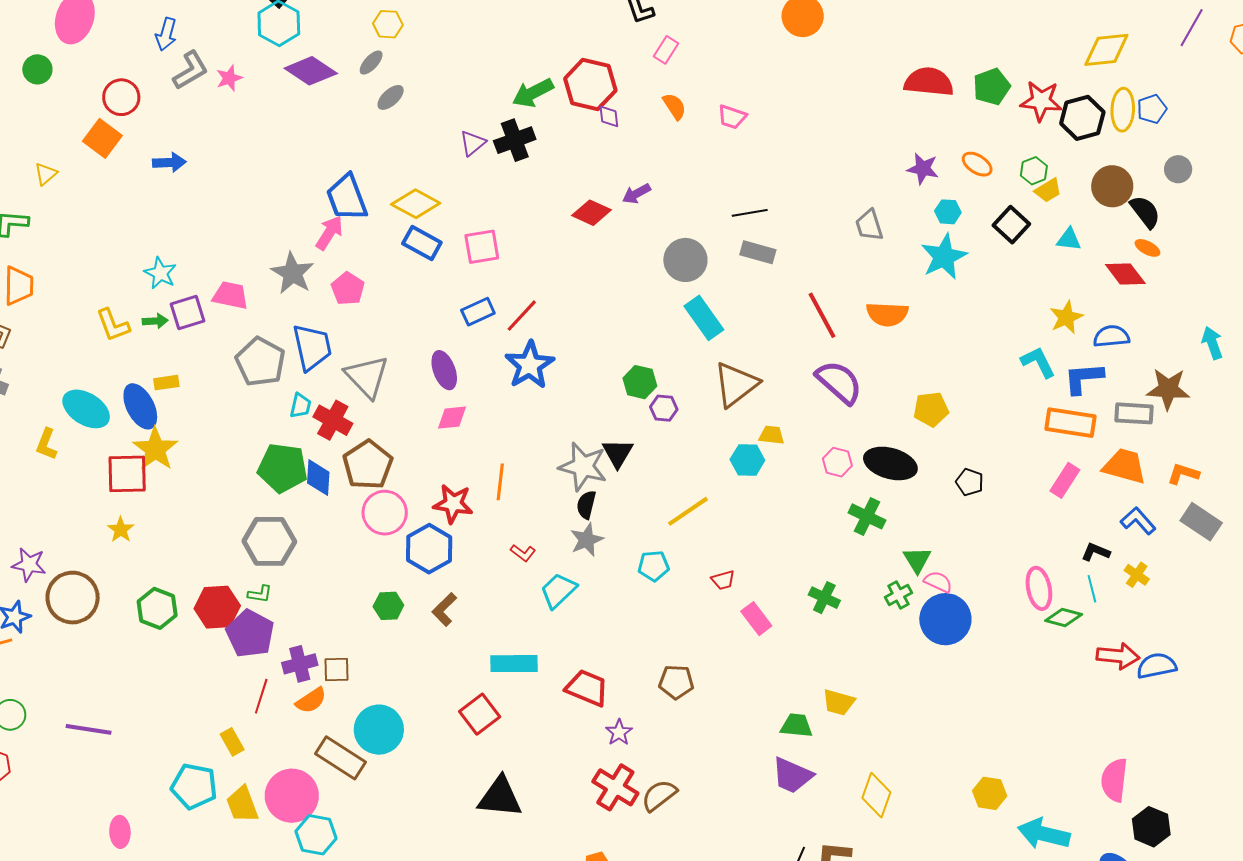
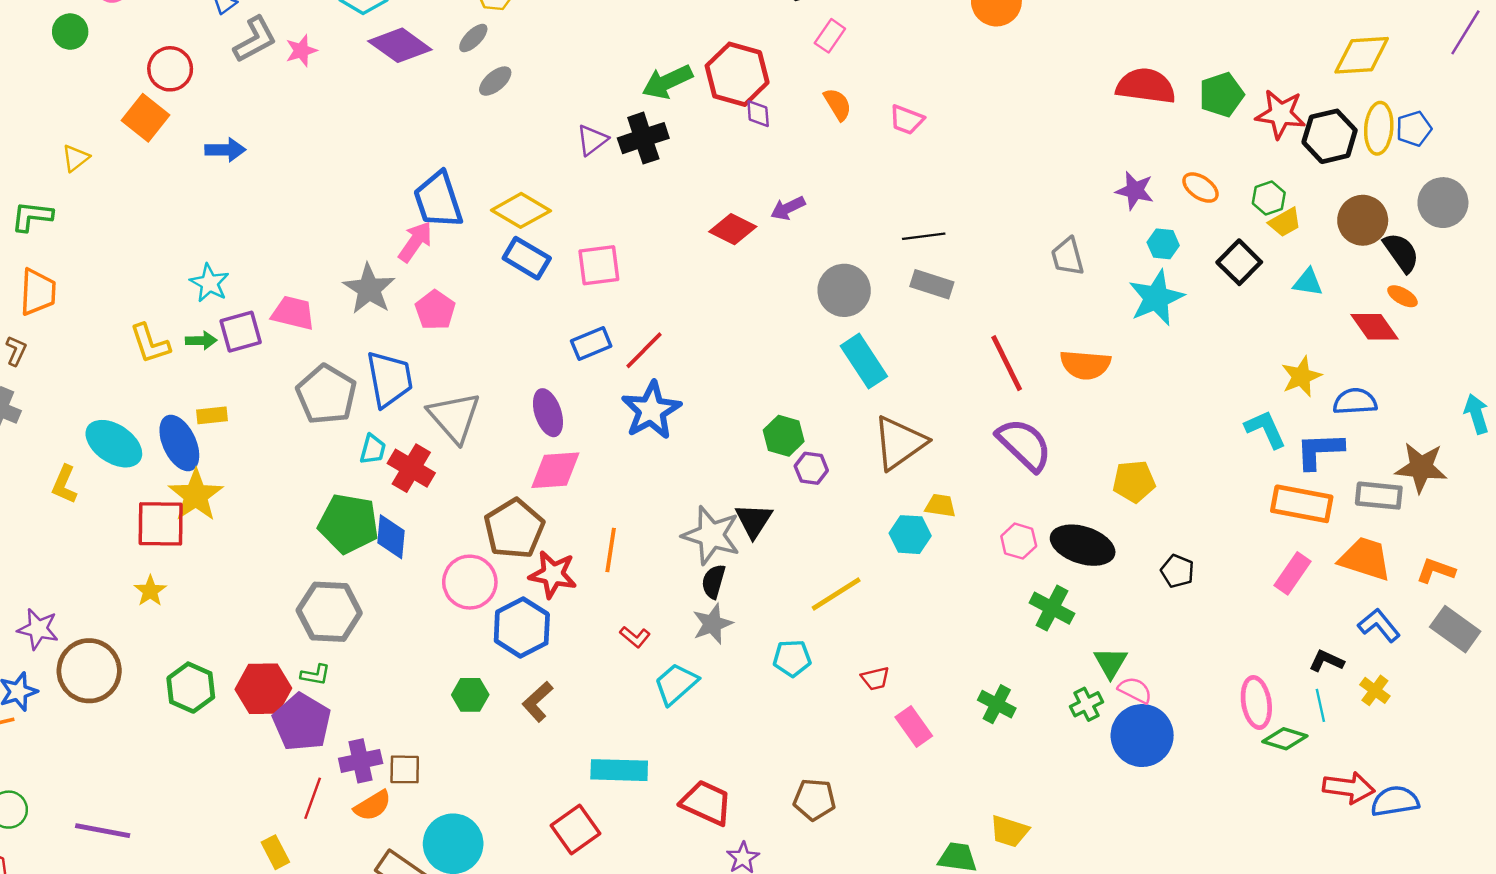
gray circle: (1178, 169) -> (1443, 203), size x1.5
pink diamond: (452, 418) -> (555, 470), size x1.4
brown pentagon: (368, 465) -> (514, 529), moved

